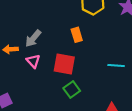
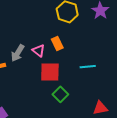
pink triangle: (33, 61) -> (39, 51), moved
cyan line: (116, 66) -> (88, 67), moved

